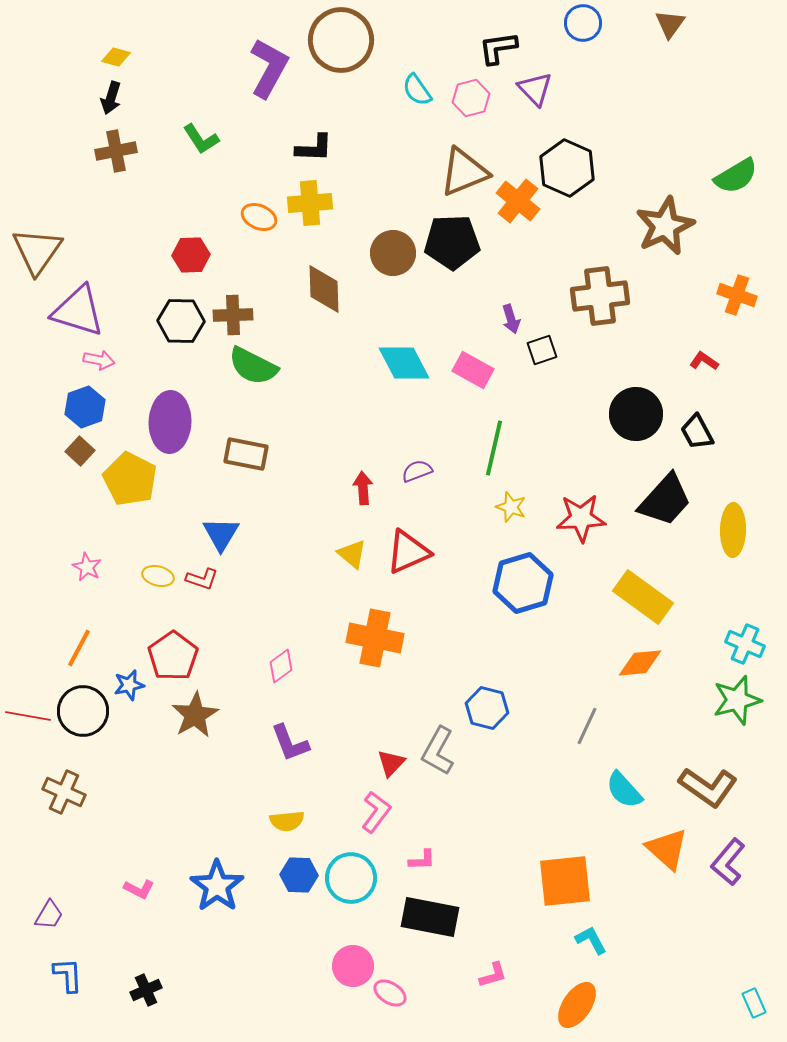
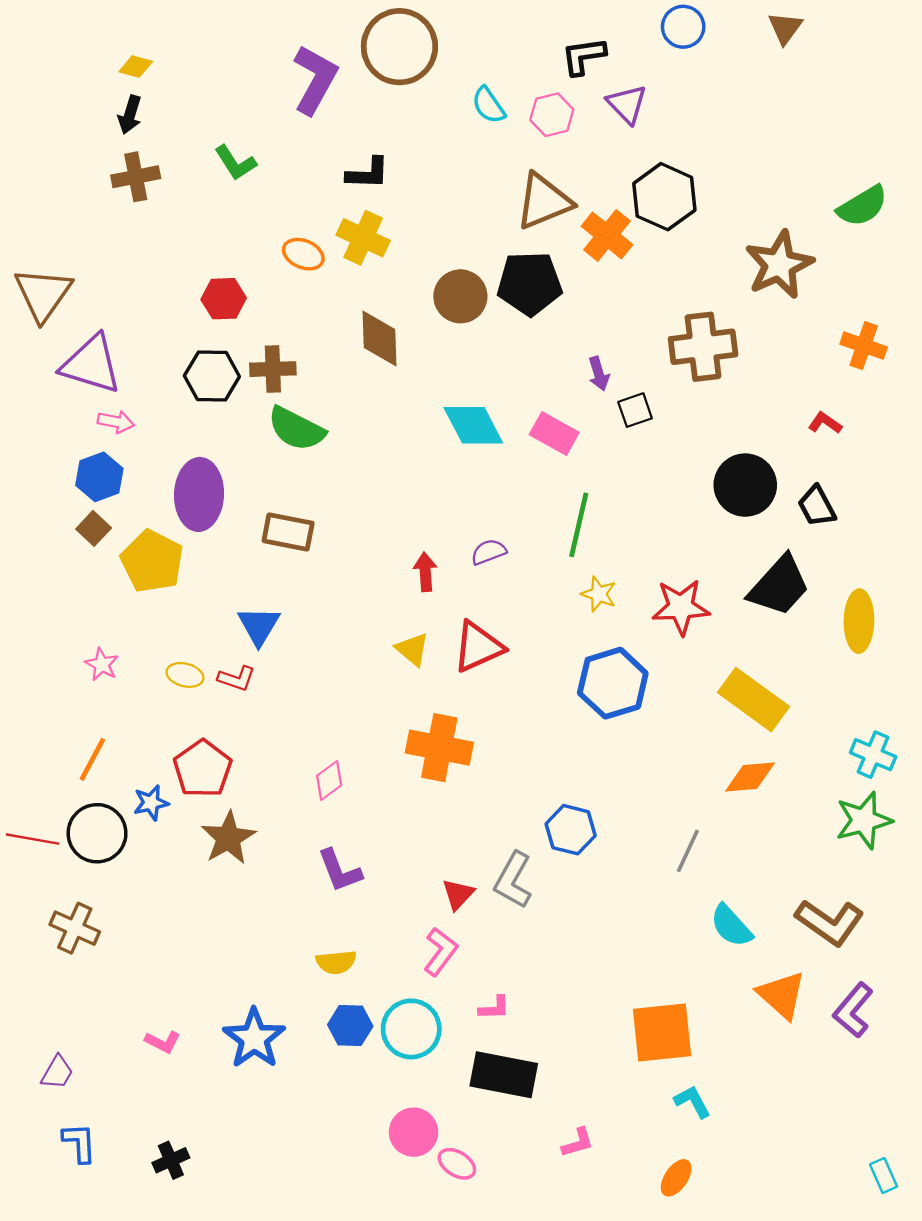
yellow cross: (310, 203) -> (363, 238), turned 30
orange ellipse: (577, 1005) -> (676, 1178), size x0.7

